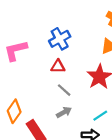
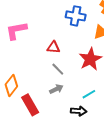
blue cross: (60, 39) -> (76, 16), moved, turned 36

